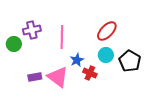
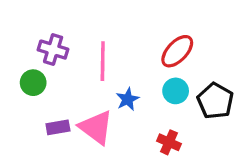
purple cross: (32, 30) -> (53, 50), turned 30
green circle: (14, 44) -> (33, 83), moved
red cross: (90, 73) -> (169, 142), moved

